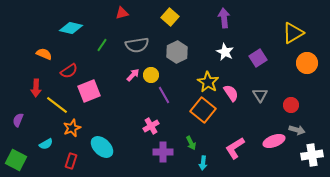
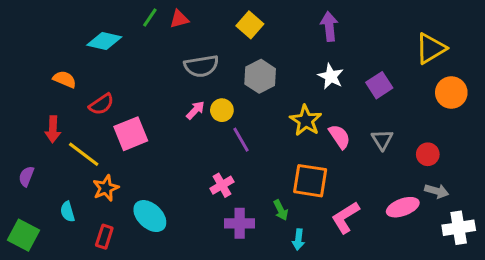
green line: (102, 45) -> (150, 18), moved
orange square: (203, 110) -> (310, 181), moved, turned -30
cyan semicircle: (46, 144) -> (68, 212), turned 104

